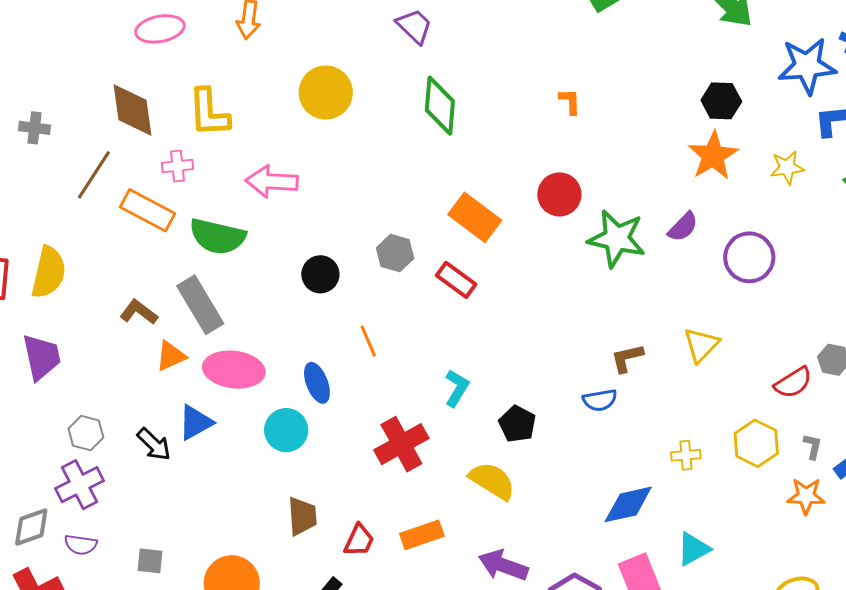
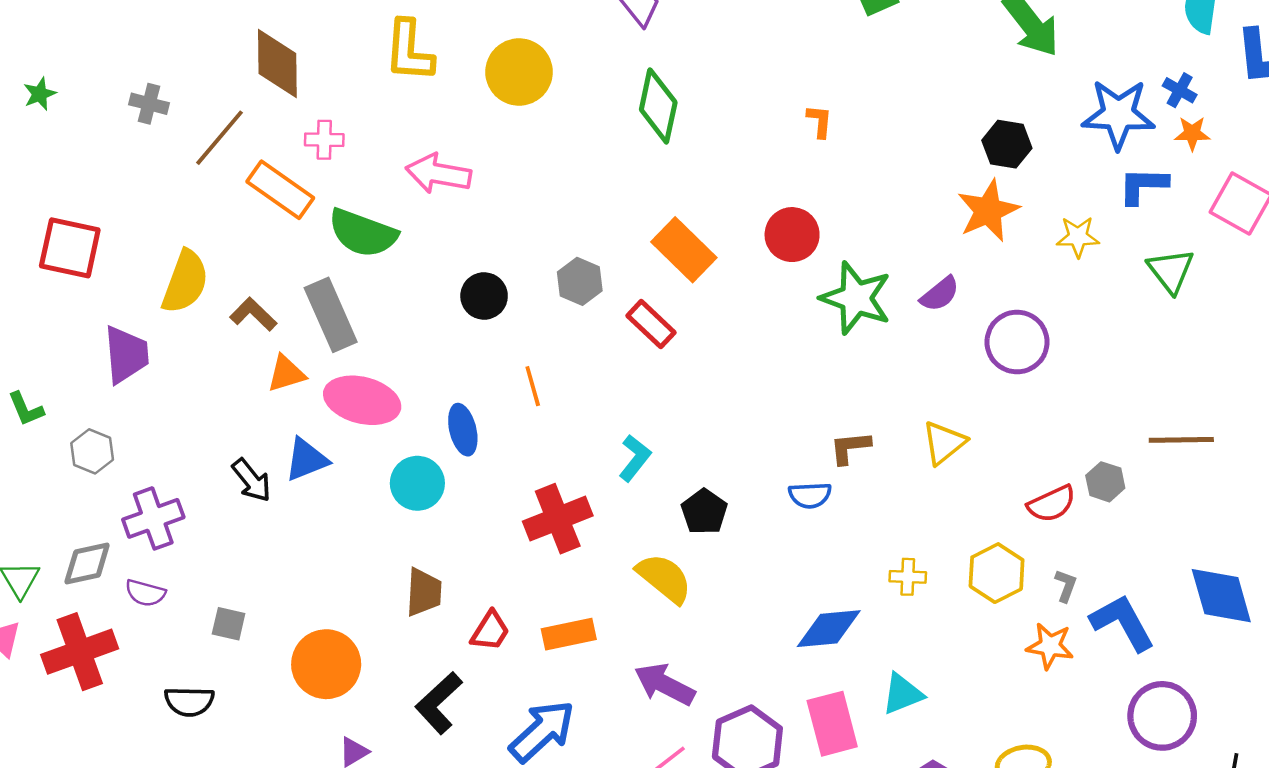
yellow L-shape: (209, 113) -> (409, 51), moved
gray cross: (34, 128) -> (149, 104), moved
yellow semicircle: (49, 272) -> (185, 282), moved
gray hexagon: (86, 433) -> (92, 451), moved

